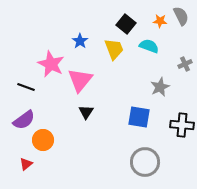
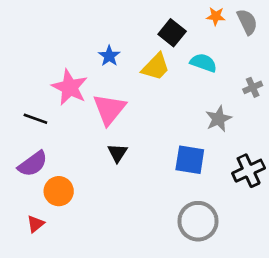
orange star: (160, 21) -> (216, 16), moved
yellow trapezoid: (114, 49) -> (156, 67), turned 65
black cross: (182, 125) -> (249, 171), turned -30

